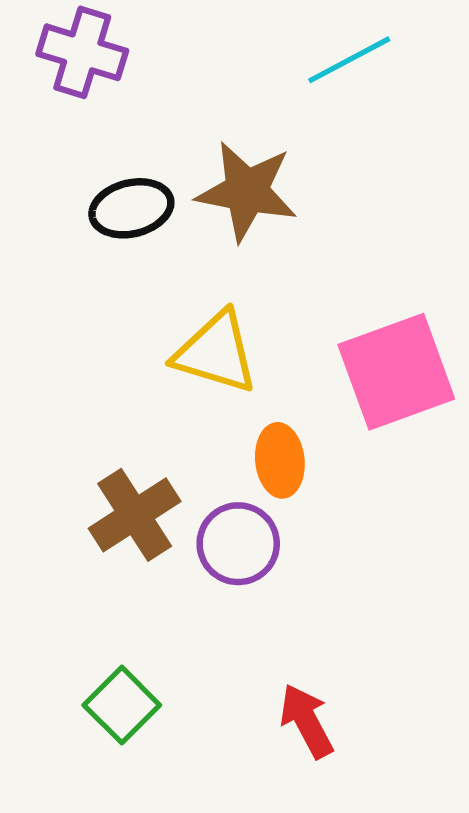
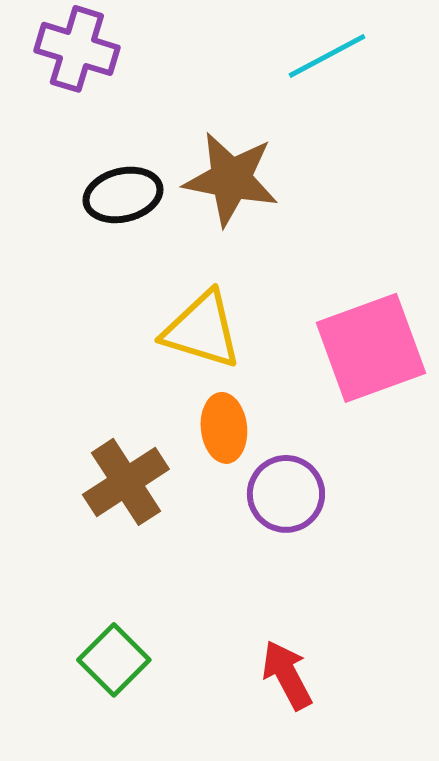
orange ellipse: (280, 460) -> (224, 428), moved
purple circle: (238, 544) -> (286, 494), moved

